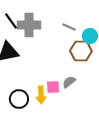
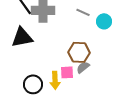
brown hexagon: (81, 51) -> (79, 52), moved

